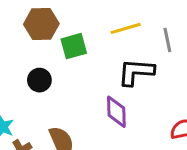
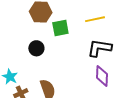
purple diamond: (116, 112) -> (102, 76), moved

